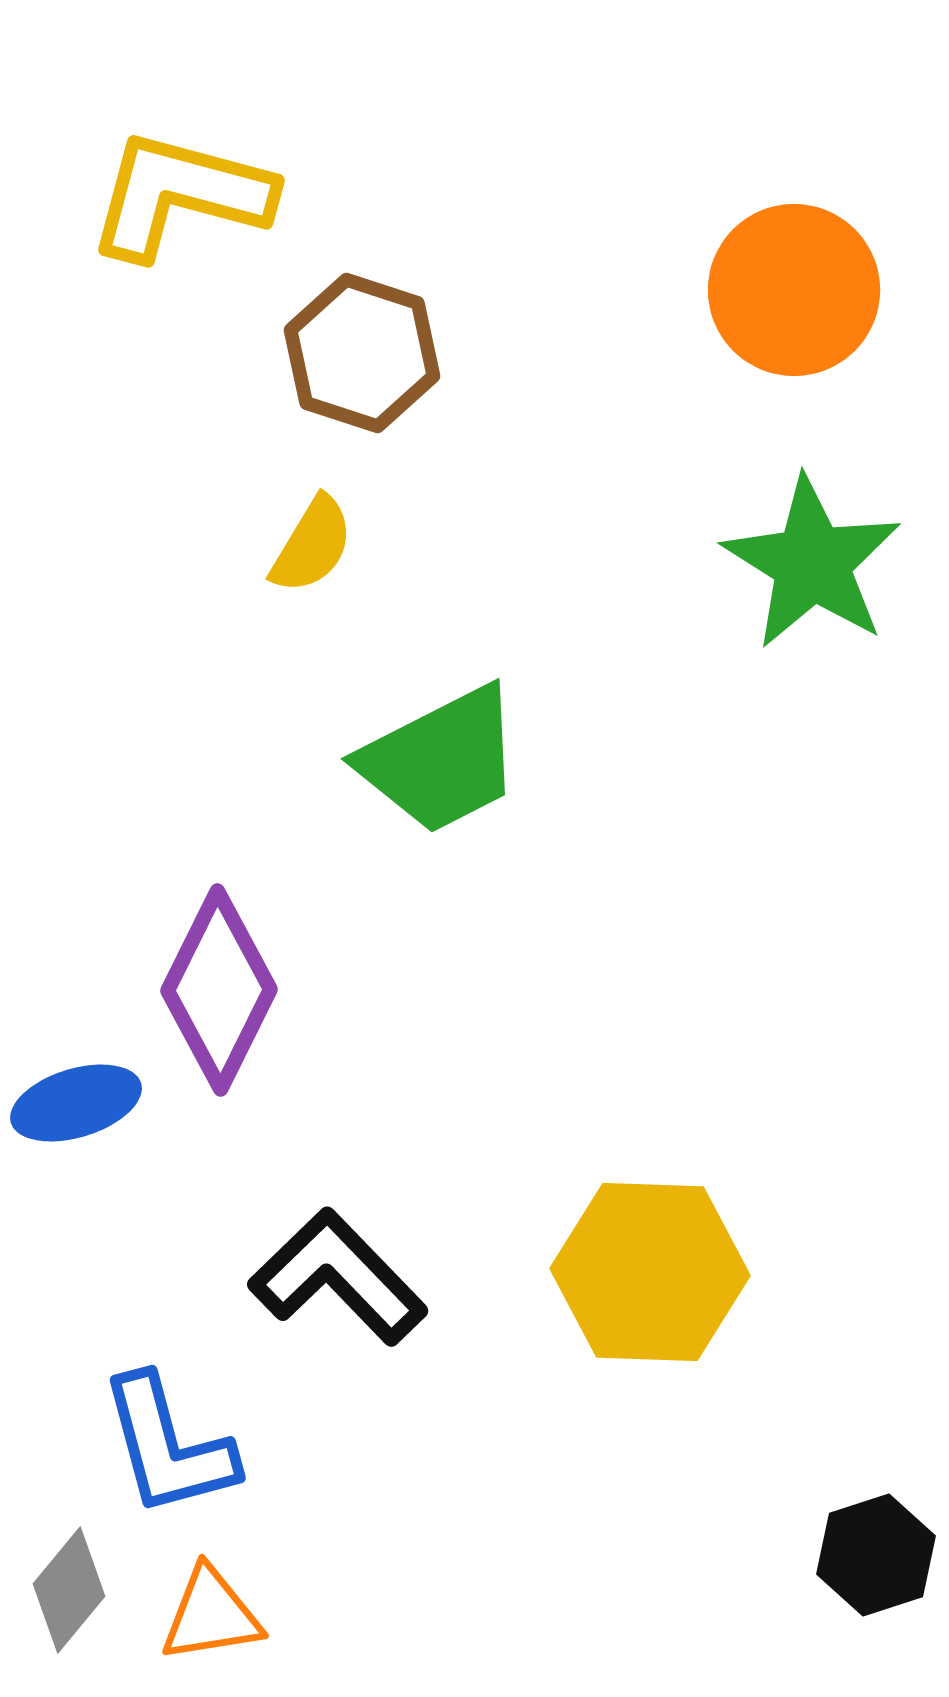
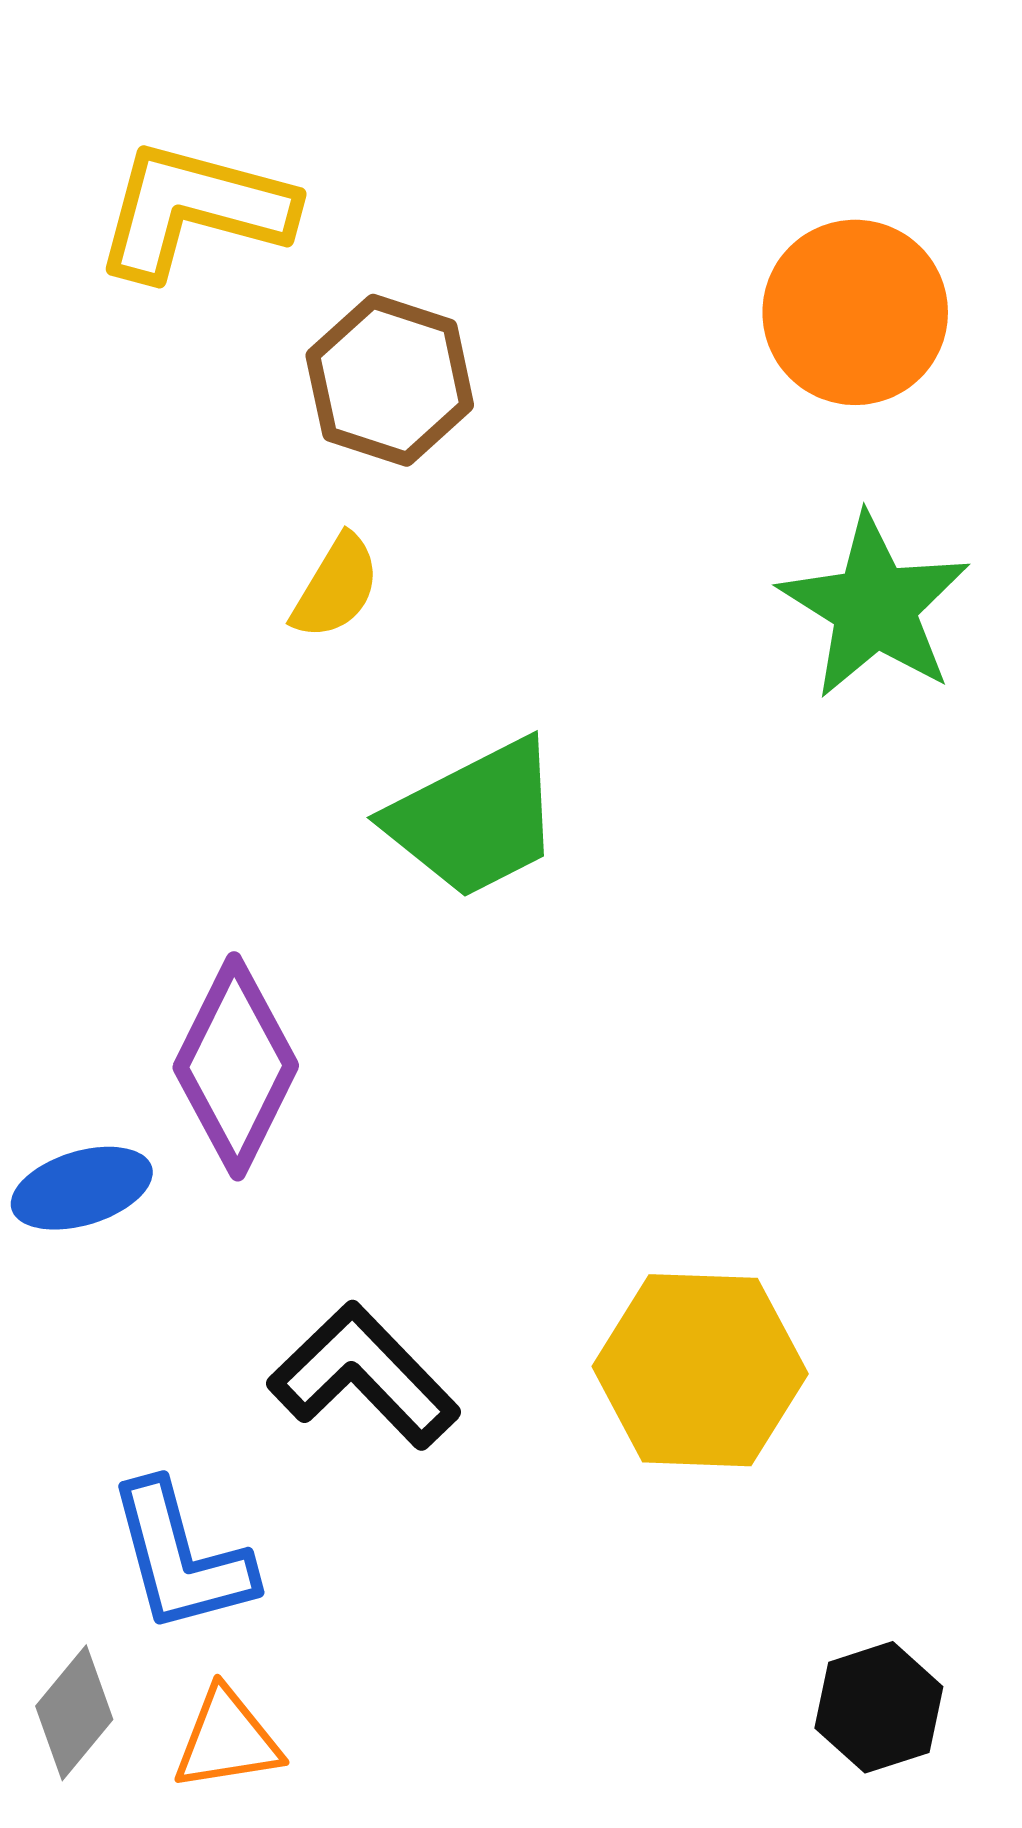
black hexagon: (876, 1555) -> (879, 1707), moved

